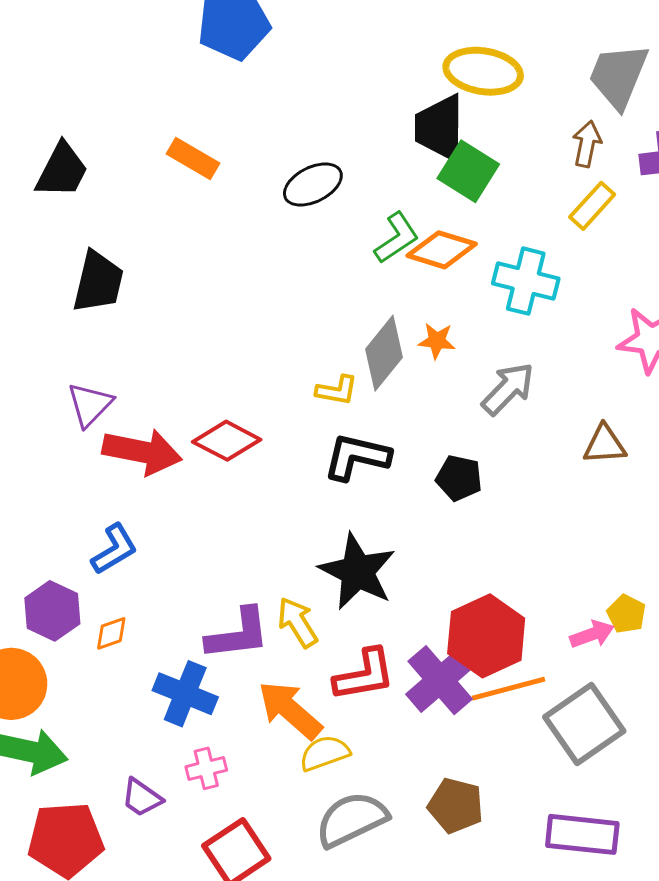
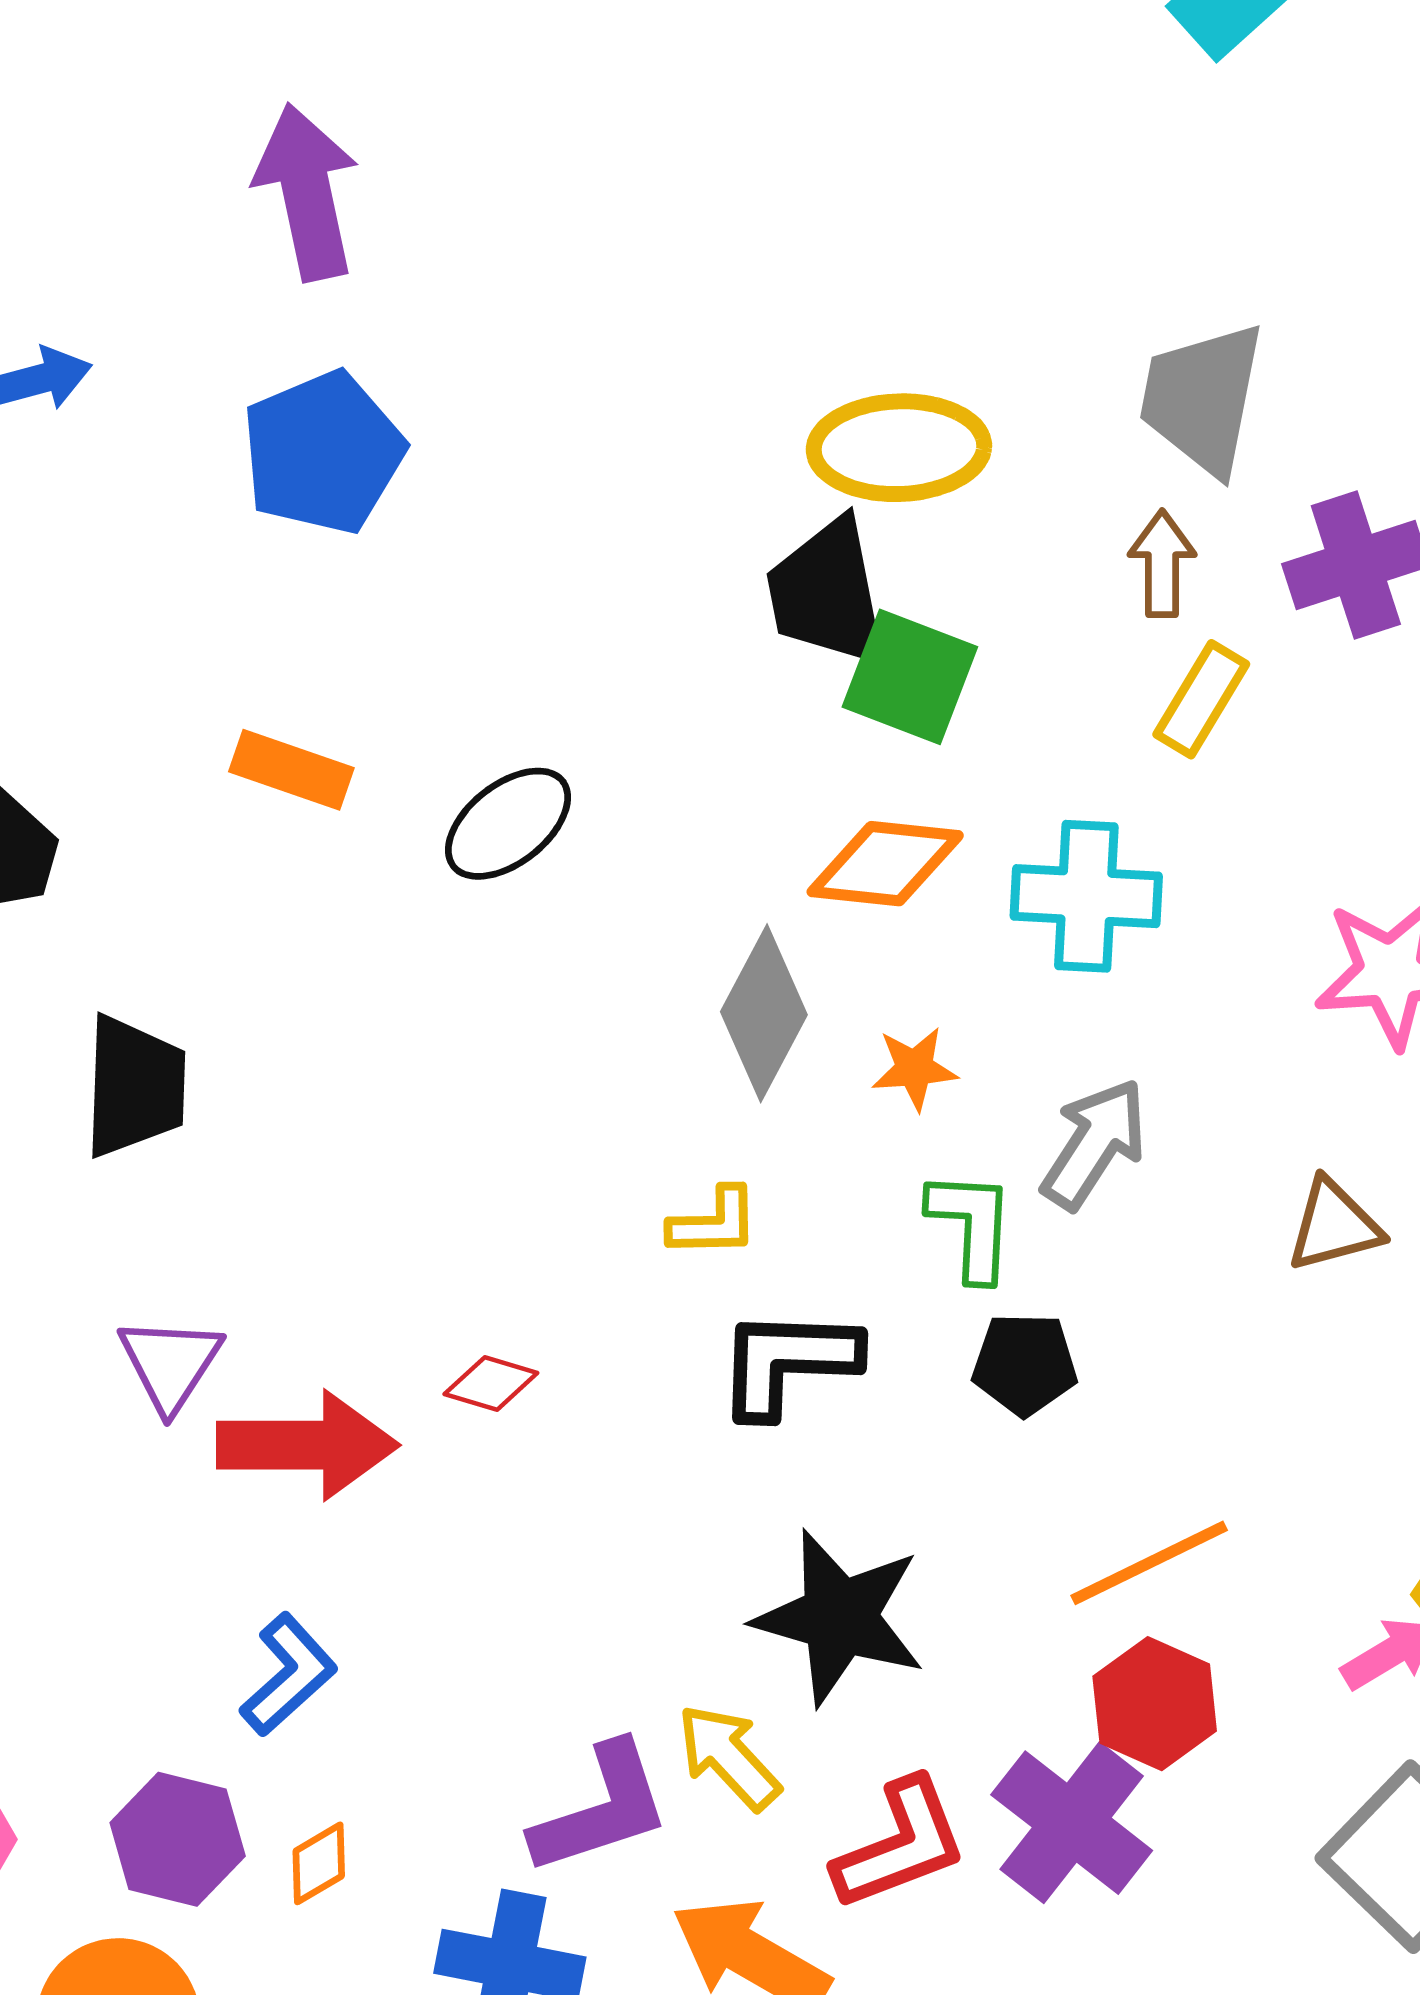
black ellipse: (313, 185) -> (508, 824), moved
green L-shape: (397, 238) -> (972, 1225), moved, turned -42
gray diamond: (384, 353) -> (764, 1013), moved
red diamond: (227, 441) -> (491, 1383), size x0.6
red hexagon: (486, 636) -> (1155, 1704), size x0.7
orange line: (509, 689) -> (1149, 1563), moved

